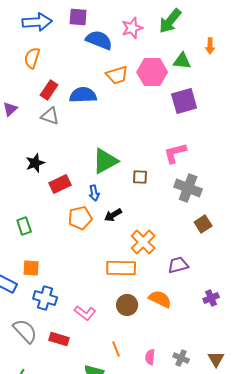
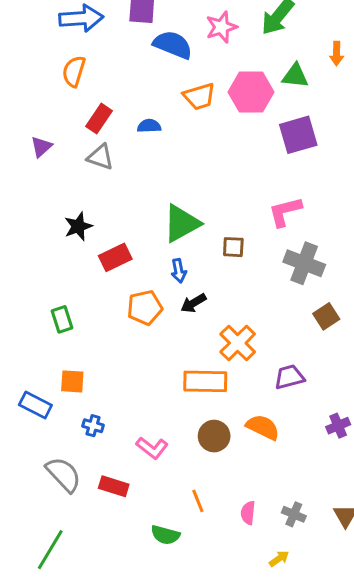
blue semicircle: (83, 95) -> (149, 126), size x0.6
blue arrow: (94, 193) -> (179, 271), moved
blue cross: (45, 298) -> (93, 426), size x0.6

